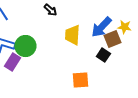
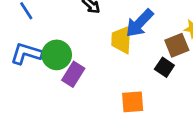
blue arrow: (101, 27) -> (140, 23), moved
purple rectangle: (12, 62) -> (73, 74), moved

